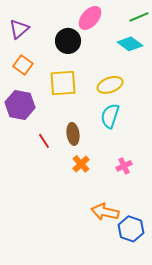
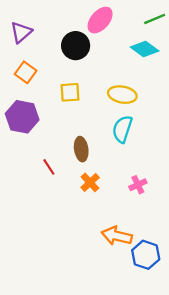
yellow square: (63, 83) -> (70, 92), size x0.7
yellow ellipse: (110, 85) -> (122, 95), turned 30
red line: (44, 141) -> (49, 167), moved

